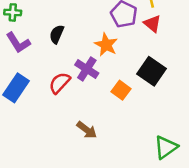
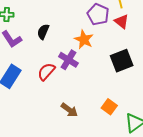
black square: (152, 71) -> (122, 61), turned 35
orange square: (121, 90) -> (109, 107), moved

